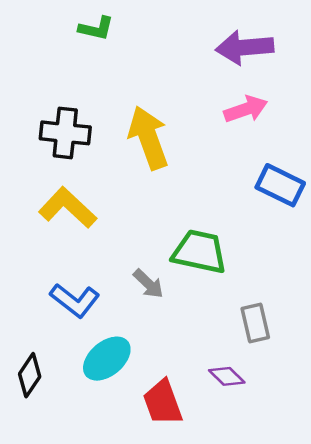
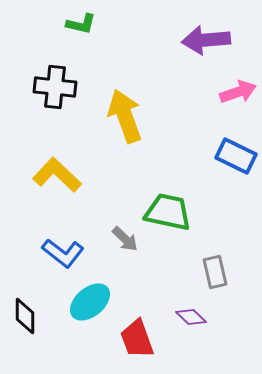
pink arrow: (246, 109) -> (238, 92), moved
black cross: (65, 133) -> (55, 87), moved
black diamond: (30, 375) -> (25, 316), turned -33

